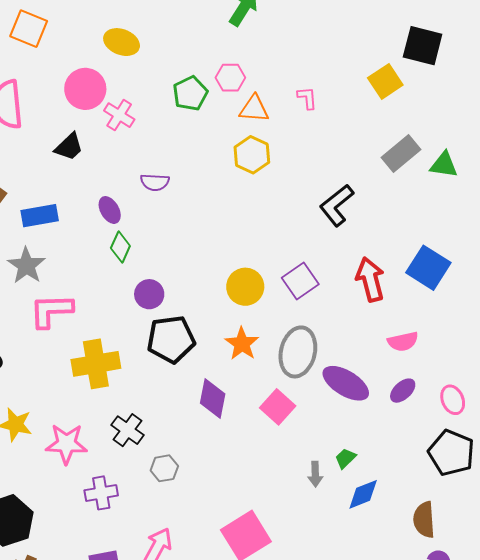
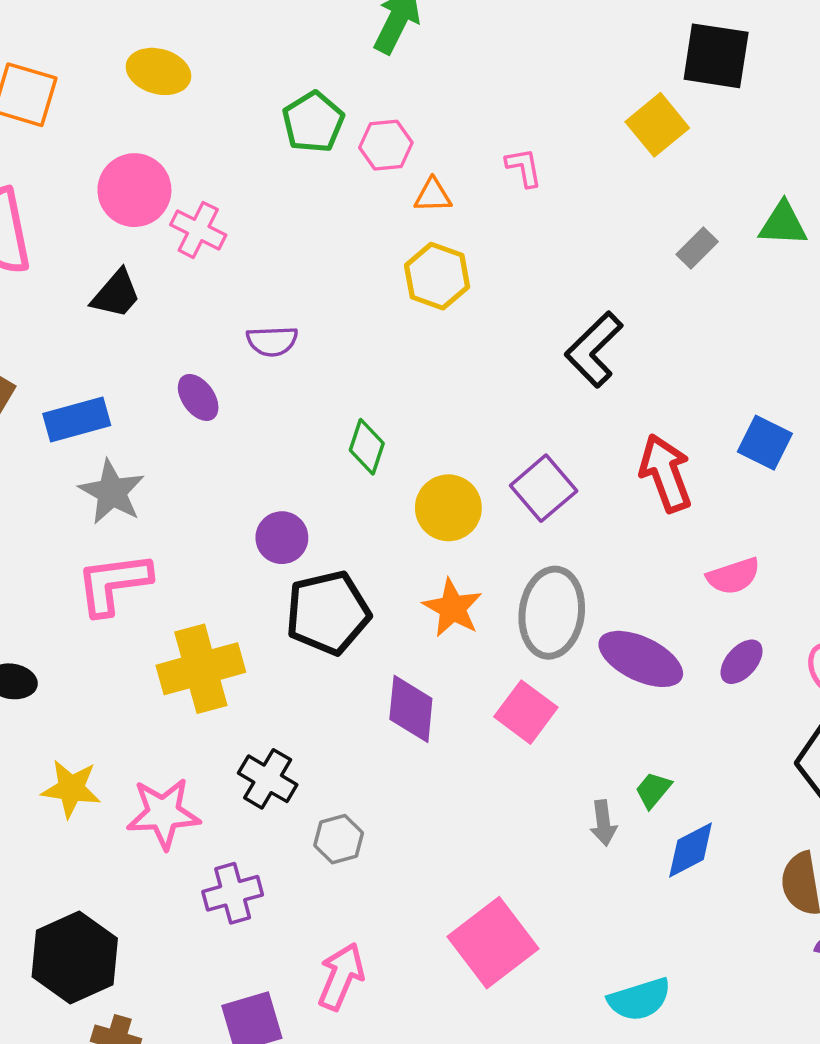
yellow ellipse: (122, 42) -> (158, 71), moved
green pentagon: (190, 93) -> (313, 122), moved
orange triangle: (254, 109) -> (433, 195), size x0.7
gray rectangle: (401, 154) -> (697, 248), size x0.6
green triangle: (444, 165) -> (783, 224), moved
green diamond: (120, 247) -> (367, 447), moved
gray star: (26, 266) -> (112, 492), moved
blue square: (428, 268) -> (765, 443), size x0.7

